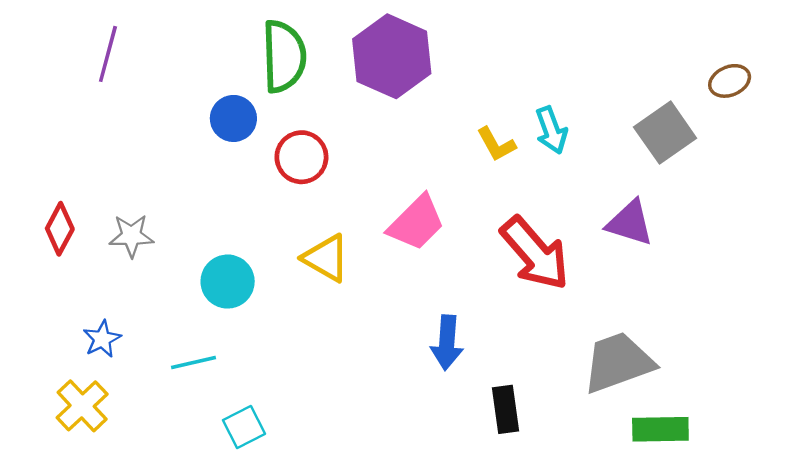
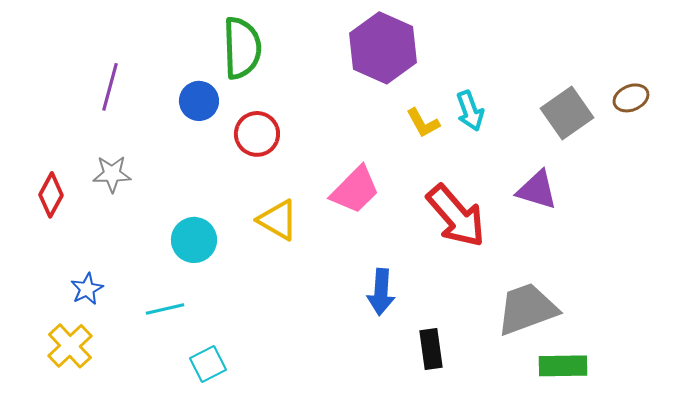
purple line: (108, 54) -> (110, 87), moved
purple hexagon: (392, 56) -> (383, 48), moved
brown ellipse: (730, 81) -> (631, 98), moved
gray star: (131, 236) -> (112, 174), moved

